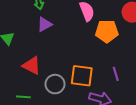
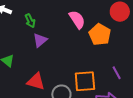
orange pentagon: (107, 31) -> (100, 35), turned -30

